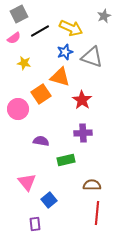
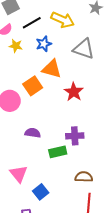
blue star: (65, 52) -> (44, 44), moved
yellow star: (24, 63) -> (16, 46), moved
purple cross: (83, 133) -> (75, 136), moved

